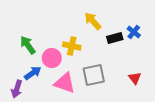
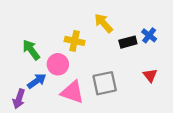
yellow cross: (72, 46) -> (75, 41), moved
red triangle: (135, 78) -> (150, 75), moved

